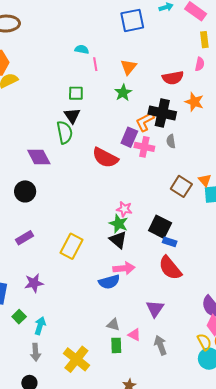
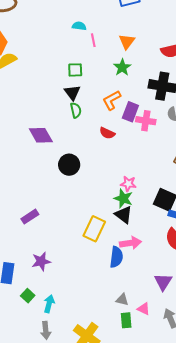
orange L-shape: (145, 122) -> (112, 100), moved
green semicircle: (65, 132) -> (76, 110), moved, size x0.7
red semicircle: (105, 158) -> (107, 133), size x0.6
black circle: (25, 191) -> (69, 165), moved
yellow rectangle: (72, 246) -> (94, 229), moved
blue semicircle: (109, 282) -> (116, 257), turned -65

